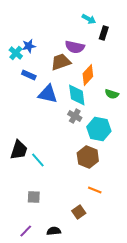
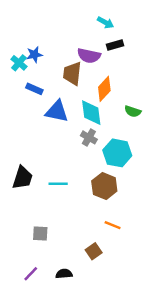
black rectangle: (104, 33) -> (115, 45), moved, turned 56
brown trapezoid: (61, 62) -> (72, 73), turned -65
cyan line: (38, 160) -> (58, 184), moved, turned -49

